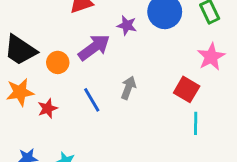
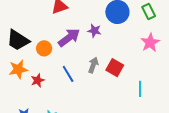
purple star: (127, 25) -> (94, 31), moved
red square: (187, 89) -> (115, 68), moved

